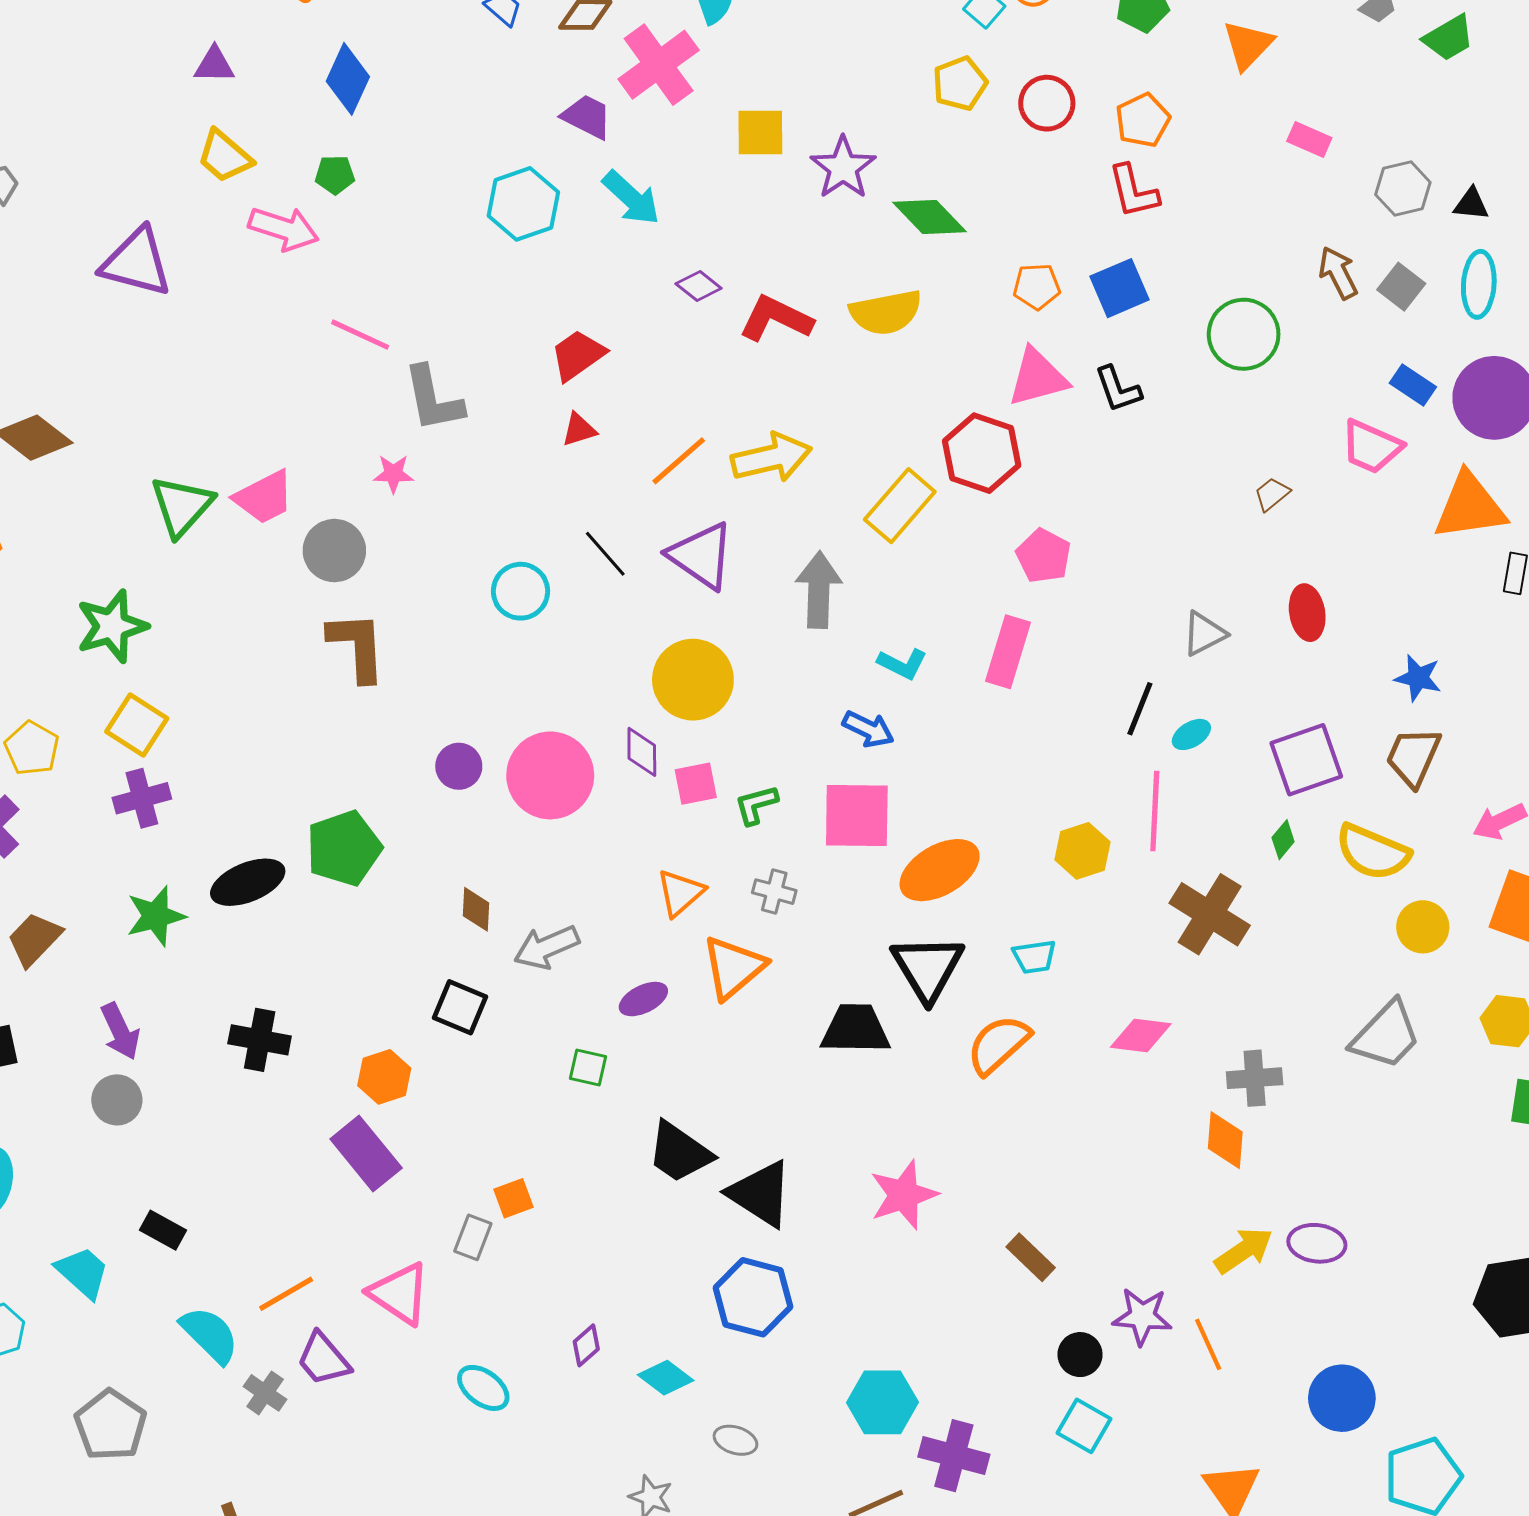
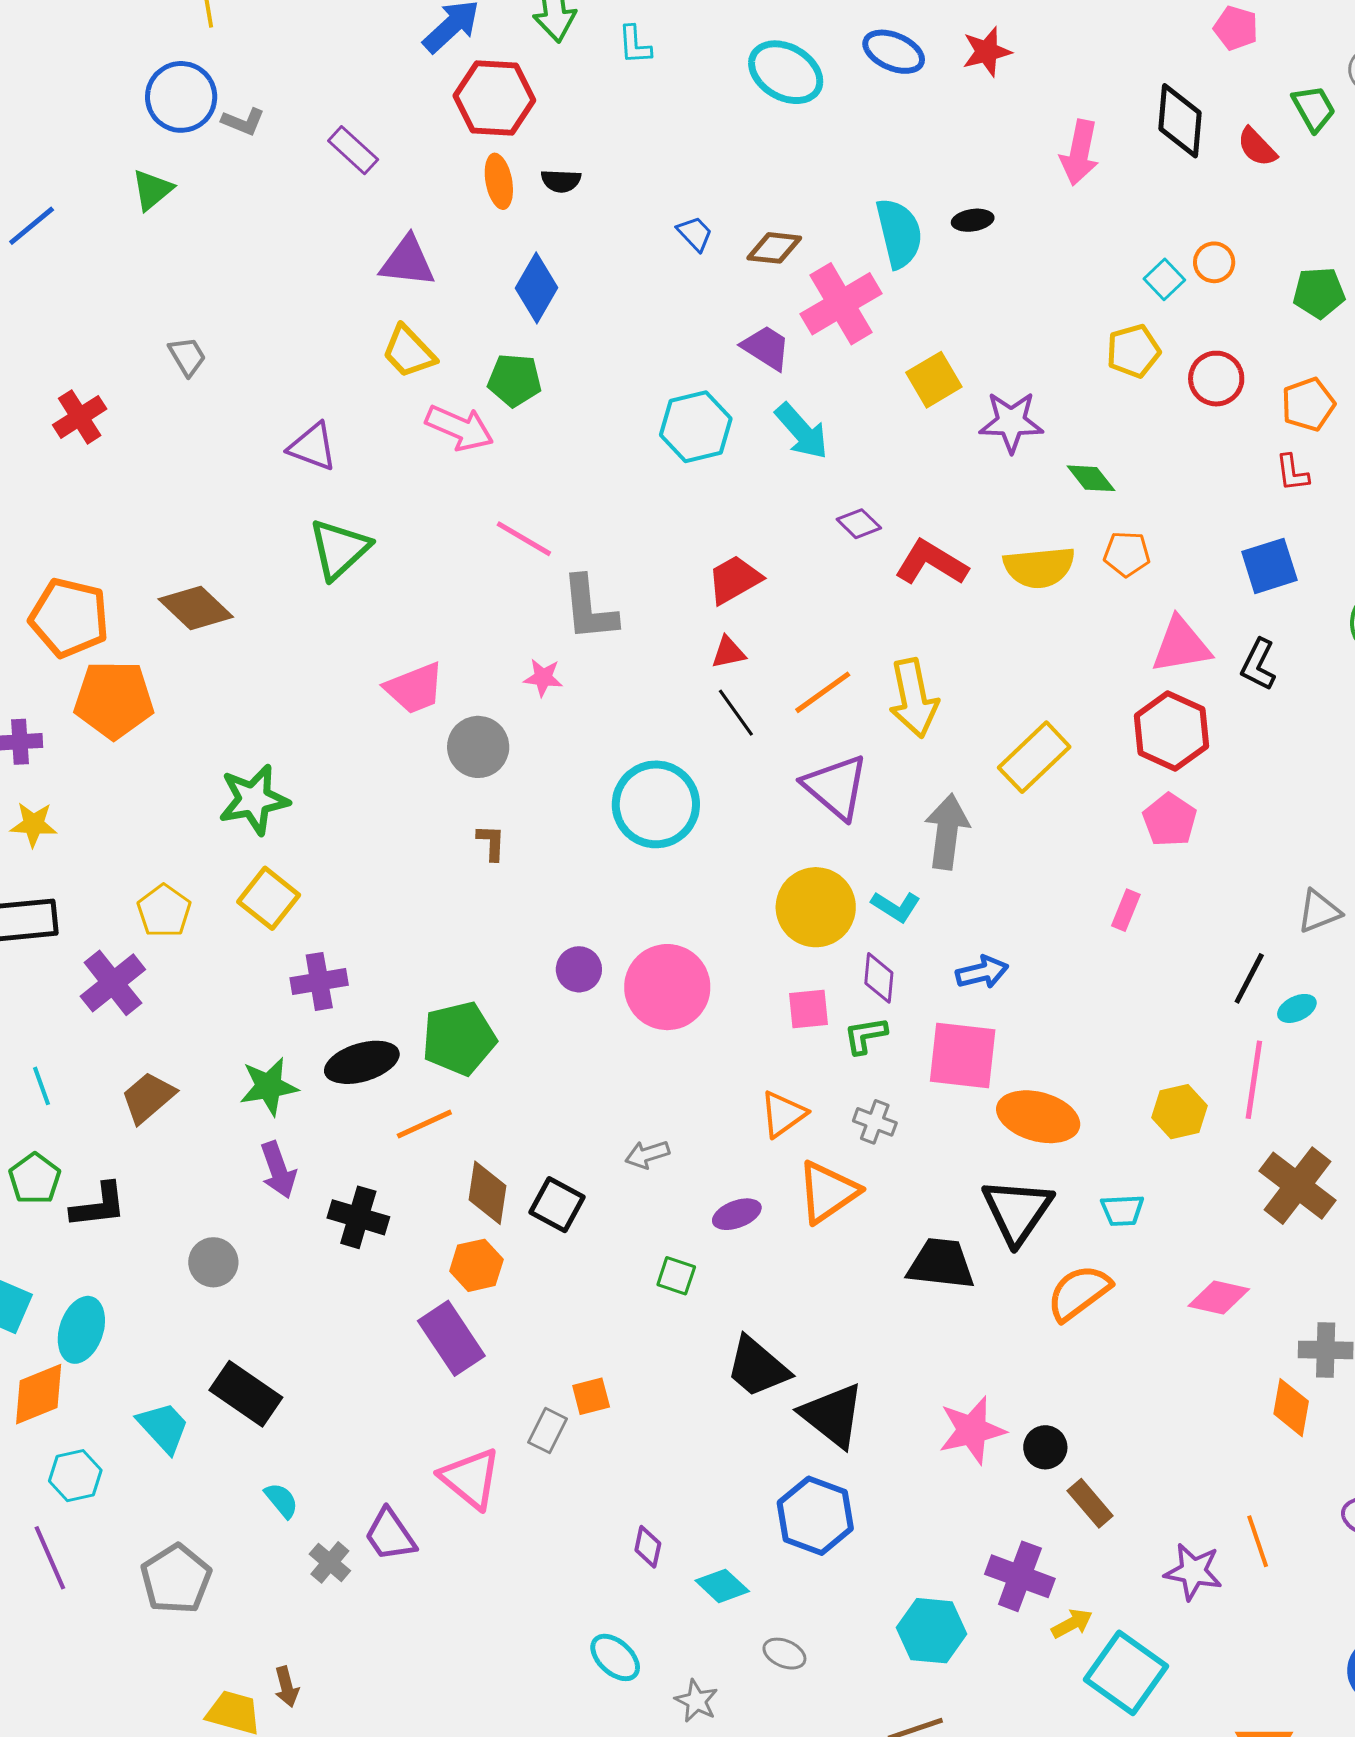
purple triangle: (214, 65) -> (407, 262), size x1.4
yellow square: (760, 132) -> (934, 380), turned -36
purple star: (843, 168) -> (1011, 422), turned 30
green pentagon: (335, 175) -> (515, 380), size x1.4
red L-shape: (1133, 191) -> (1292, 473), size x0.7
green diamond: (930, 217) -> (1091, 478), size x0.7
purple triangle: (136, 262) -> (313, 447), size x0.7
orange pentagon: (1037, 287) -> (1127, 554), moved
black L-shape: (1118, 389) -> (1258, 665), turned 40
red hexagon: (982, 453) -> (1171, 731), moved
yellow arrow: (771, 458) -> (914, 698), turned 86
green triangle: (182, 506) -> (339, 549), moved
black line: (605, 554) -> (736, 713), moved
cyan circle: (520, 591) -> (656, 804), size x1.5
brown L-shape: (357, 646) -> (491, 843), size x0.5
pink rectangle: (1008, 652) -> (1126, 910), size x0.6
cyan L-shape: (902, 664) -> (896, 907), moved
blue arrow: (868, 729) -> (982, 972), turned -45
purple diamond: (642, 752) -> (879, 978), moved
purple cross: (142, 798) -> (319, 981), moved
orange ellipse: (940, 870) -> (1038, 1117), turned 40
brown diamond: (476, 909) -> (487, 1193), moved, size x1.4
gray arrow: (547, 947) -> (647, 1154), size x0.7
purple arrow: (120, 1031) -> (278, 1170), moved
black rectangle: (163, 1230) -> (246, 1394), size x1.6
yellow arrow: (1244, 1250) -> (1072, 1624), moved, size x0.7
orange line: (286, 1294) -> (424, 1124), moved
cyan semicircle: (210, 1335) -> (281, 1500), size x0.6
orange line: (1208, 1344) -> (1258, 1541), moved
purple diamond: (586, 1345) -> (648, 1547), turned -42
black circle: (1080, 1355) -> (1045, 1447), moved
cyan ellipse: (483, 1388) -> (615, 1657), moved
cyan square: (1084, 1426) -> (1126, 1673), size x1.5
purple cross: (954, 1456) -> (1020, 1576), moved

